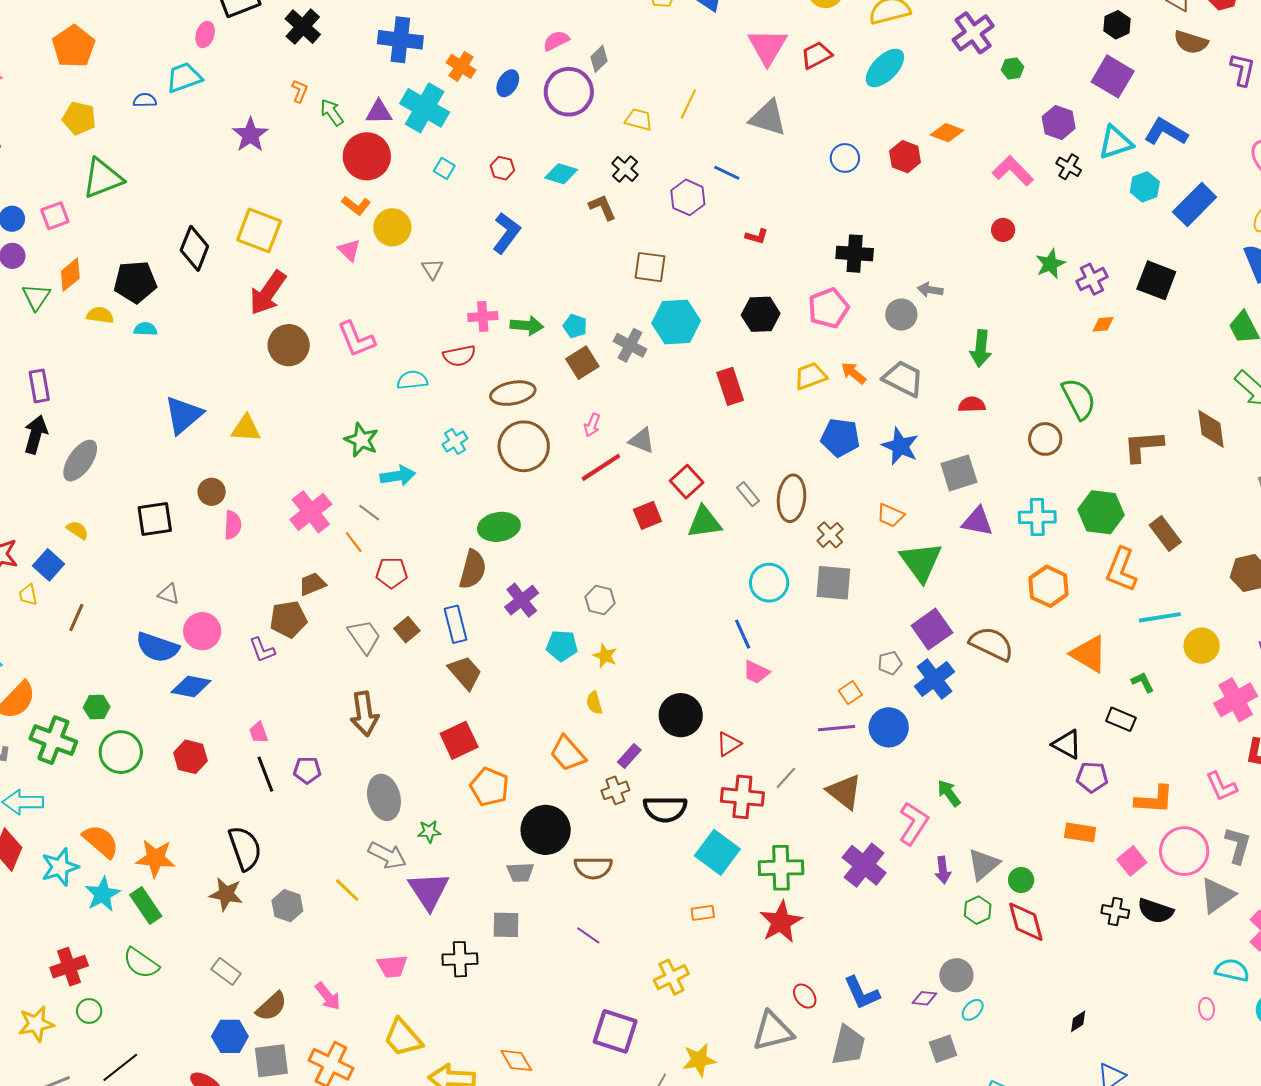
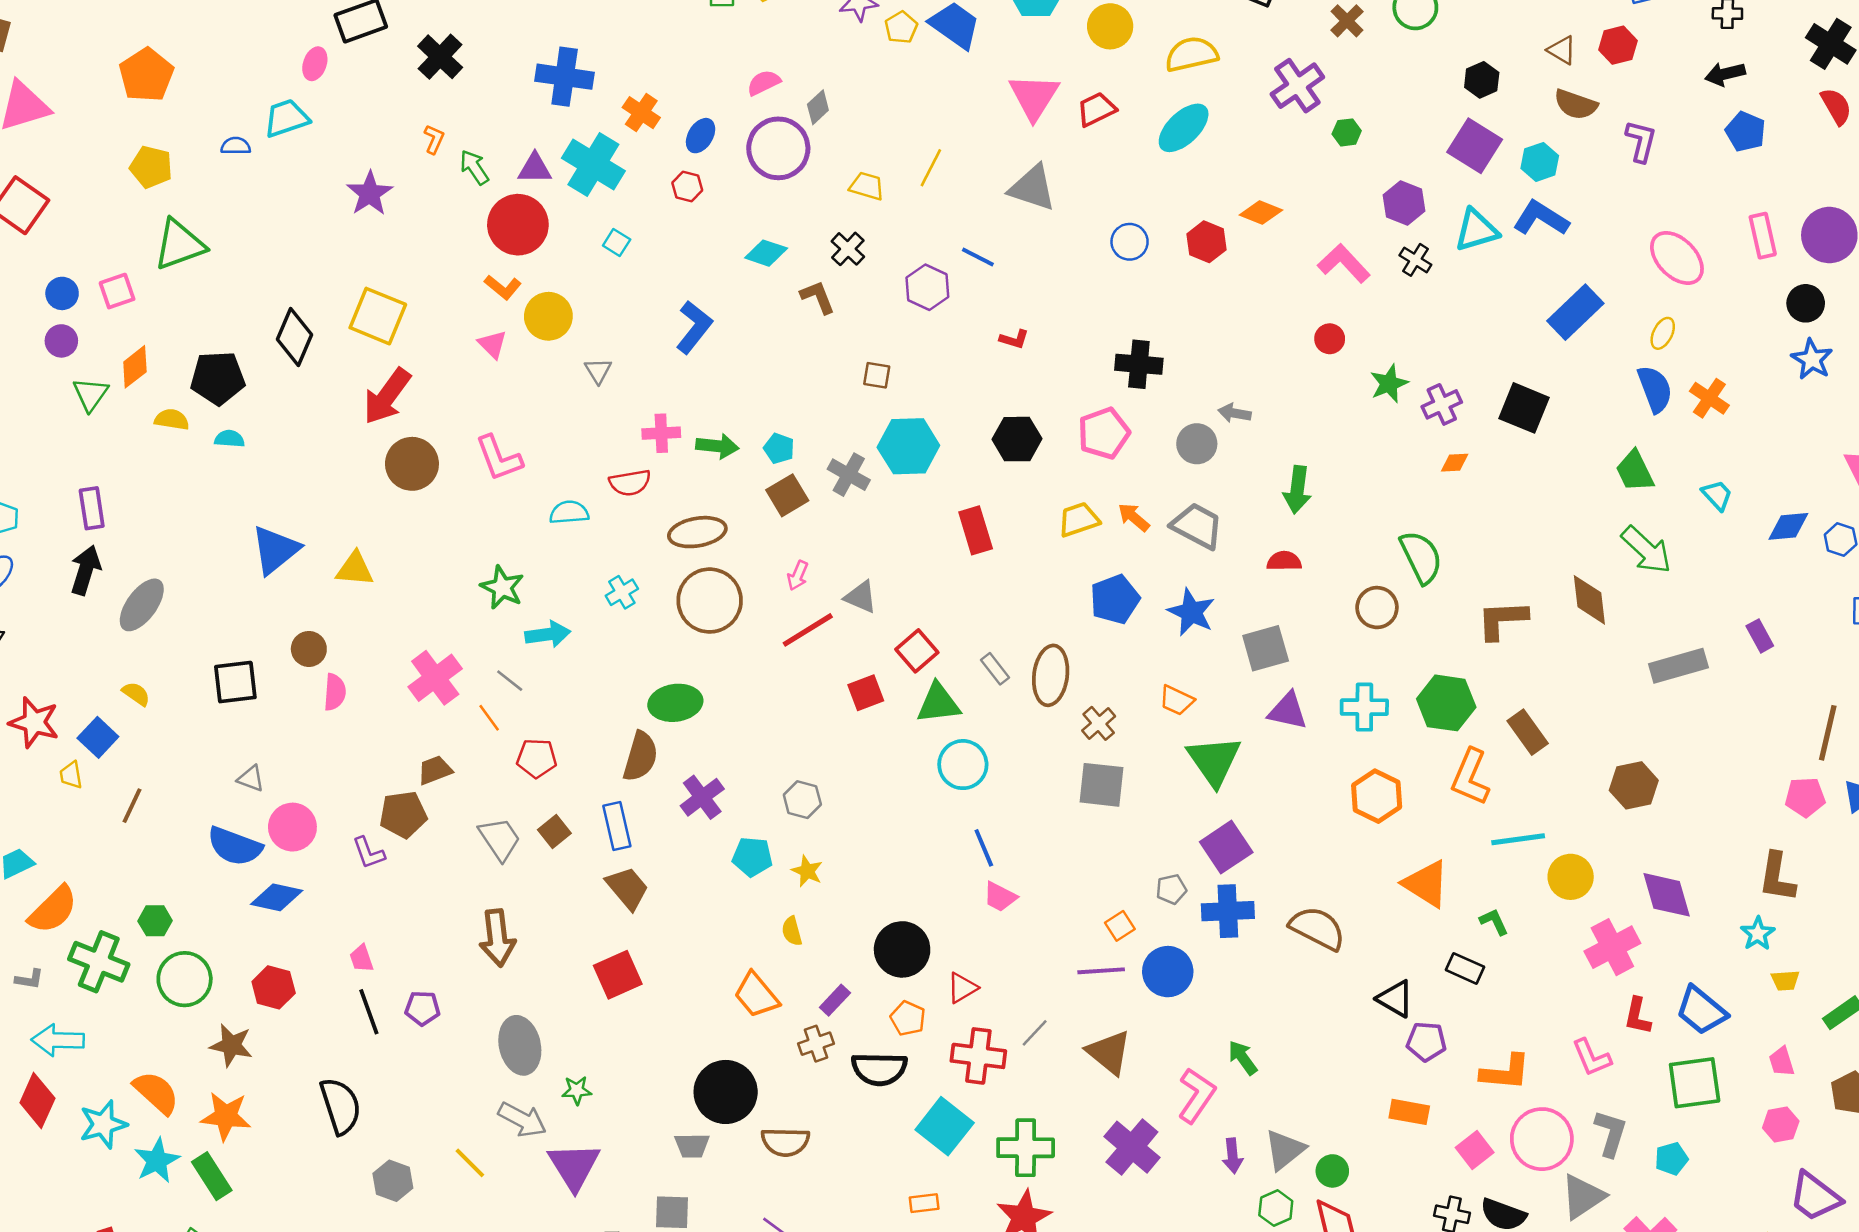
red hexagon: (502, 168) -> (687, 186), moved
cyan hexagon: (1145, 187) -> (1540, 162), moved
brown square: (650, 267) -> (877, 375), size x0.7
blue pentagon: (840, 438) -> (1115, 599), turned -30
cyan circle: (769, 583) -> (963, 765), moved
brown semicircle: (992, 644) -> (1317, 928), moved
blue cross: (935, 679) -> (1228, 911), turned 33
orange pentagon: (489, 787) -> (908, 1018), moved, size x0.7
brown star: (226, 894) -> (231, 1045), moved

